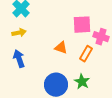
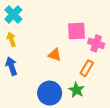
yellow arrow: (19, 33) -> (11, 39), turned -96
orange rectangle: (86, 54) -> (87, 68), moved

